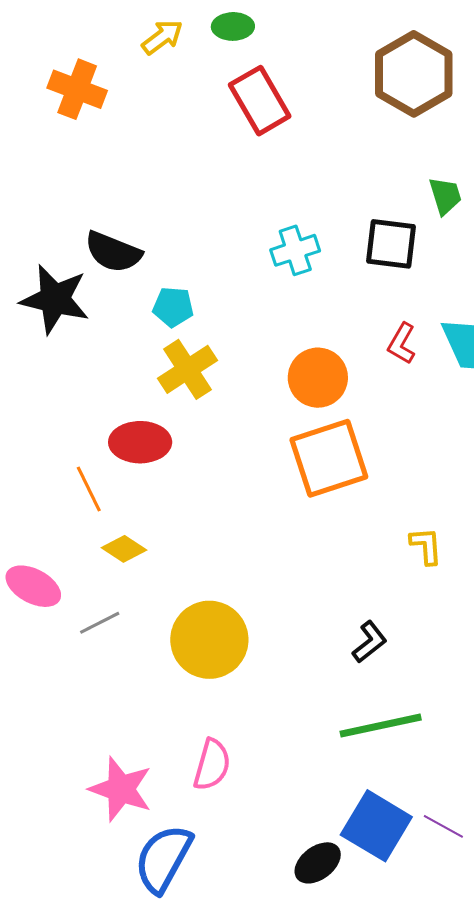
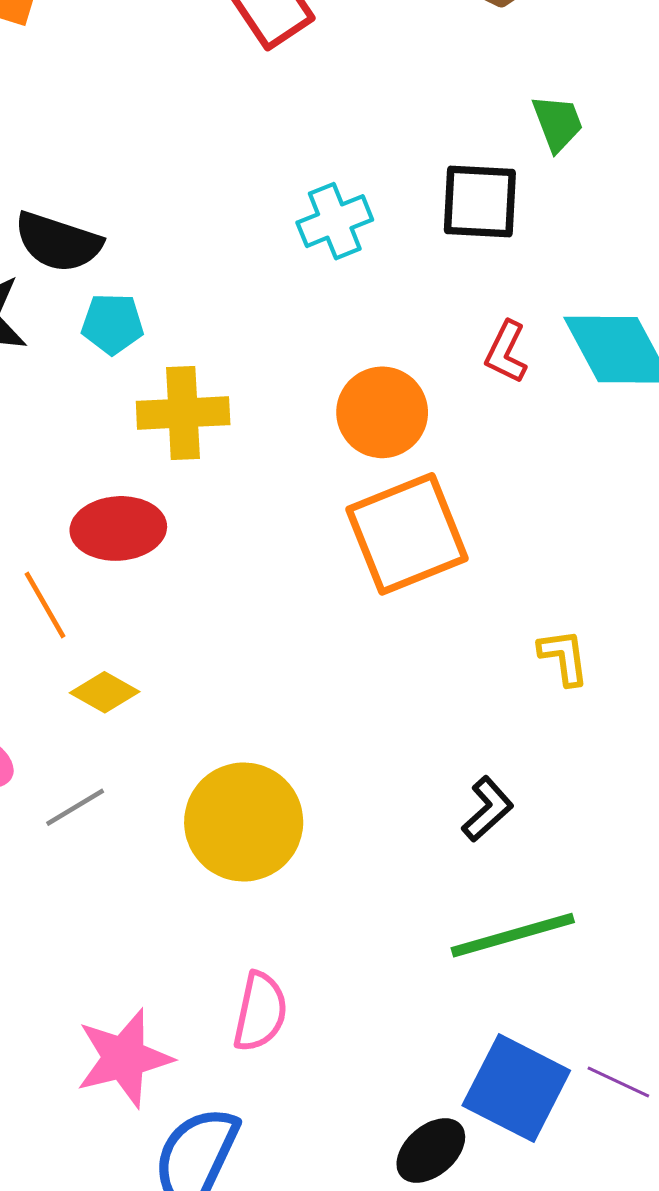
cyan pentagon: (173, 307) -> (112, 324), moved
yellow cross: (187, 369) -> (183, 413), turned 34
pink star: (121, 789) -> (124, 1058), turned -30

